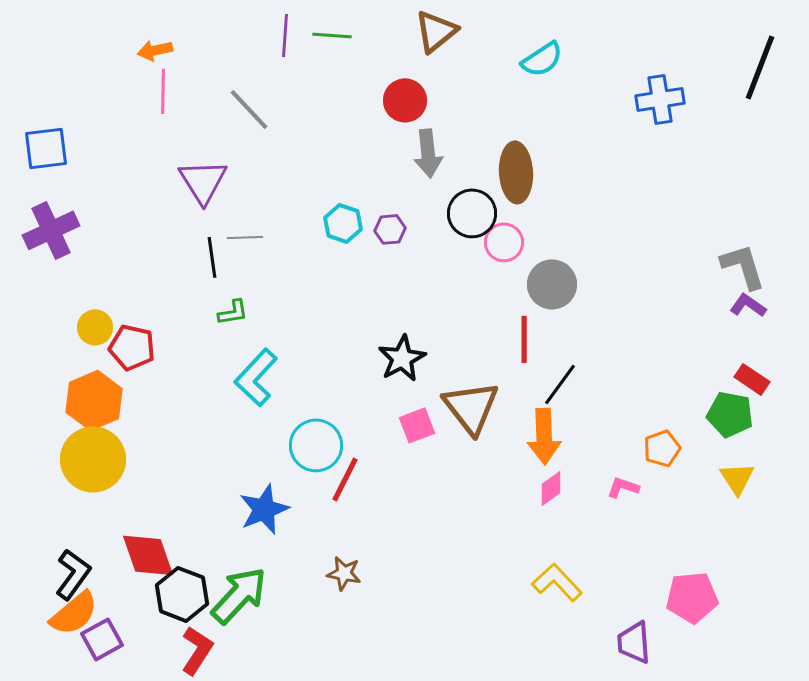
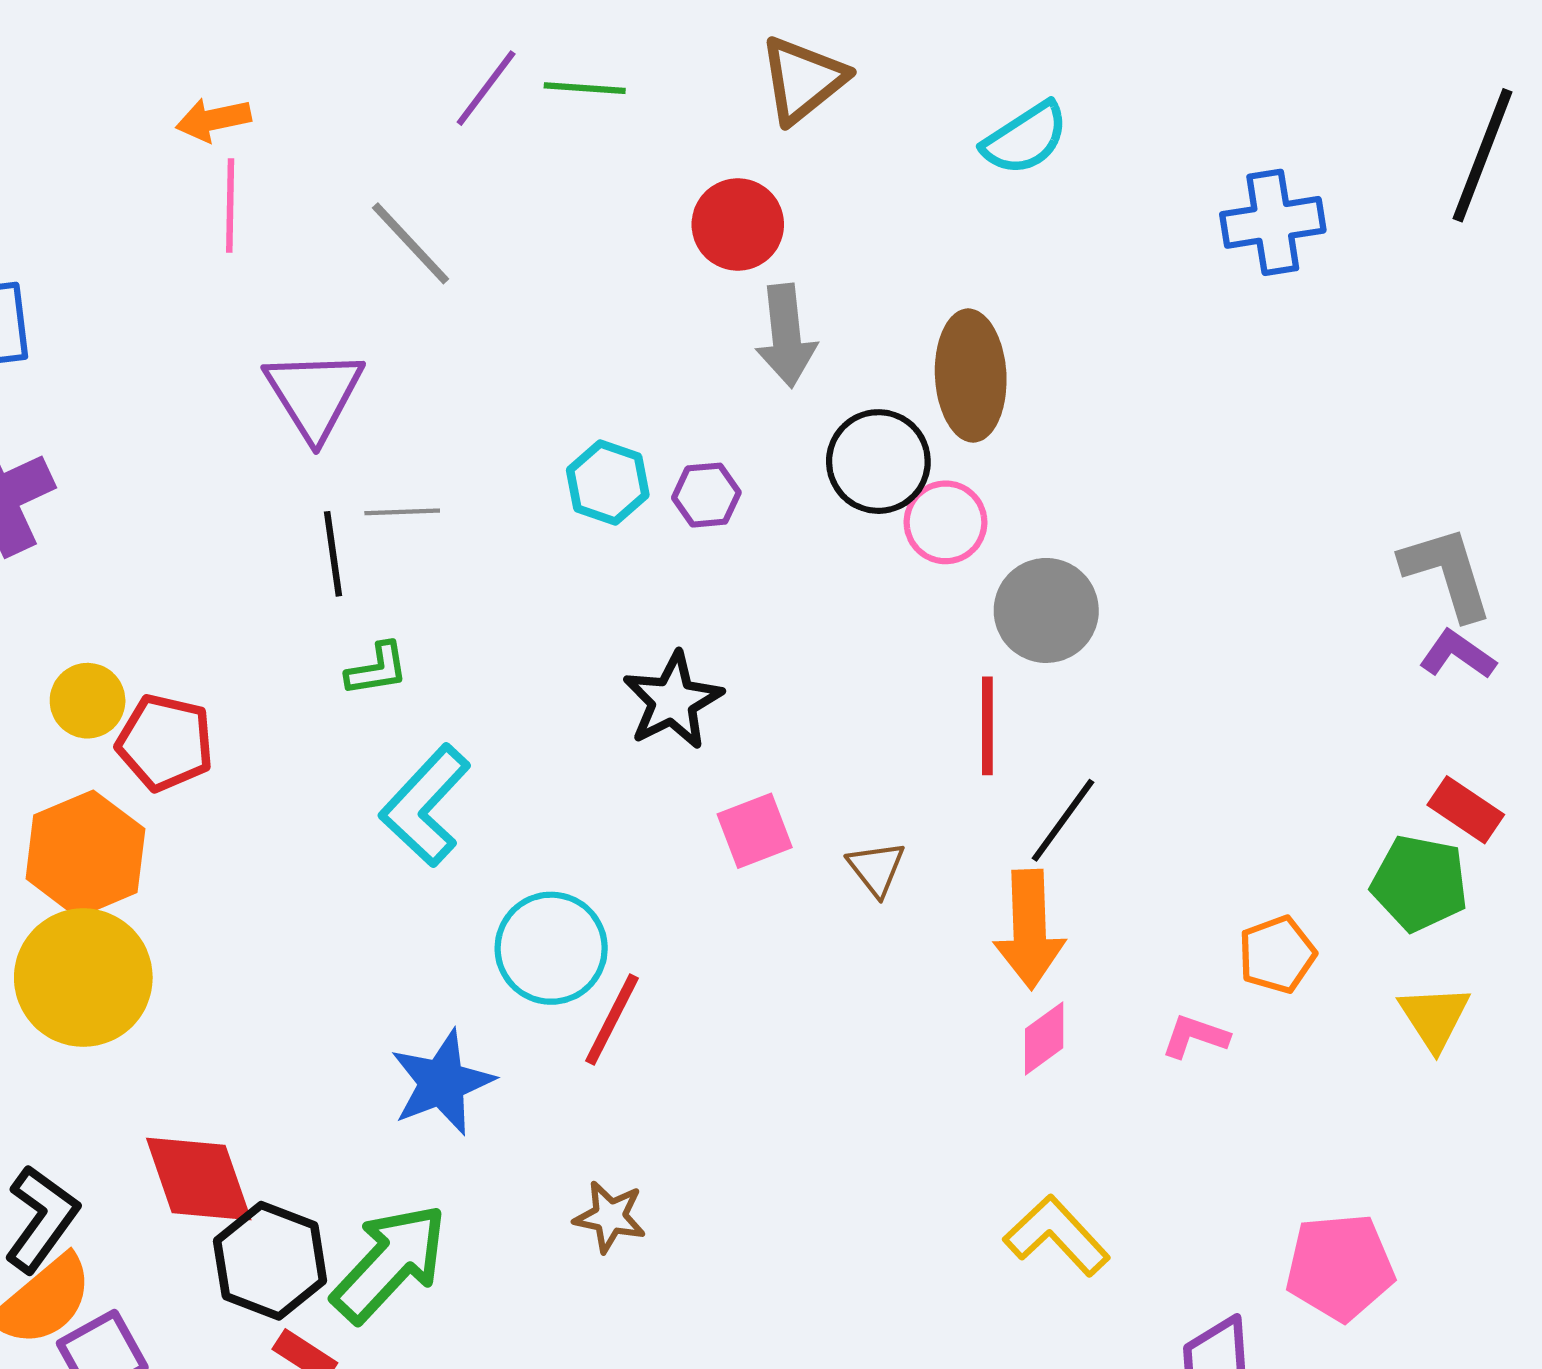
purple line: (285, 35) -> (486, 88), turned 33
black star: (402, 358) -> (673, 701), moved
brown triangle: (471, 407) -> (876, 868), size x0.5
pink square: (417, 425) -> (755, 831), moved

